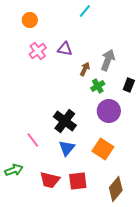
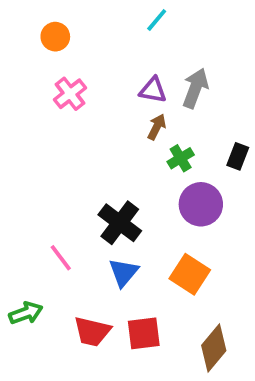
purple triangle: (65, 49) -> (153, 90), moved
gray arrow: (108, 60) -> (195, 88), moved

